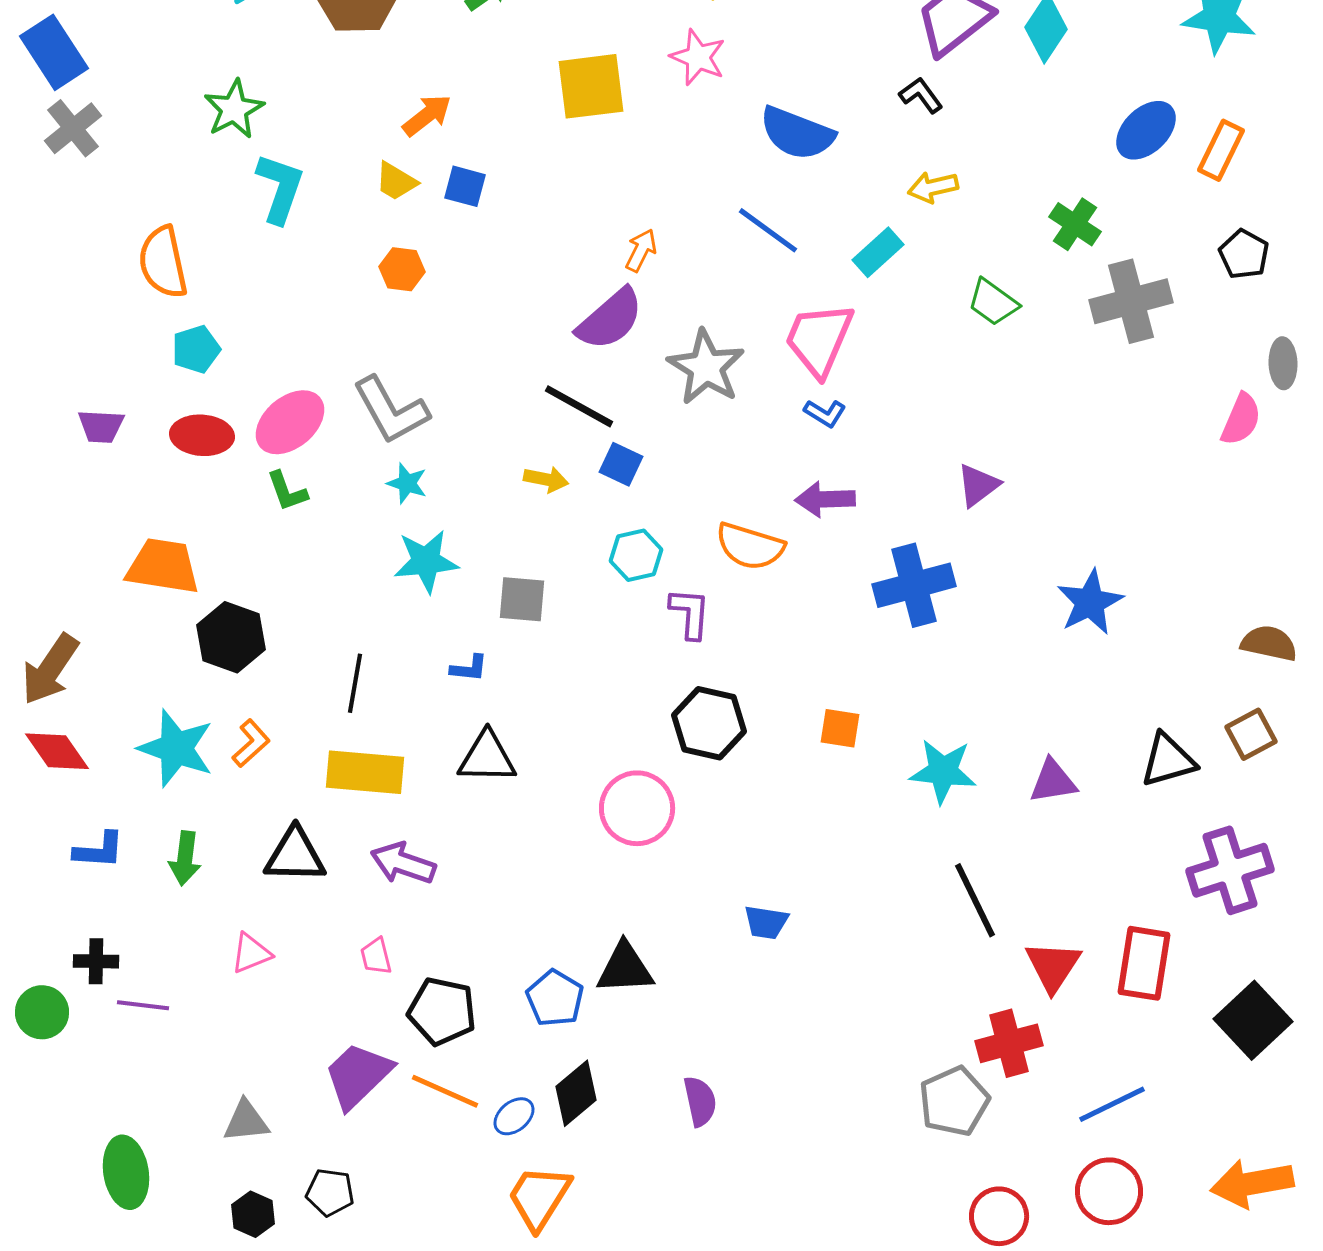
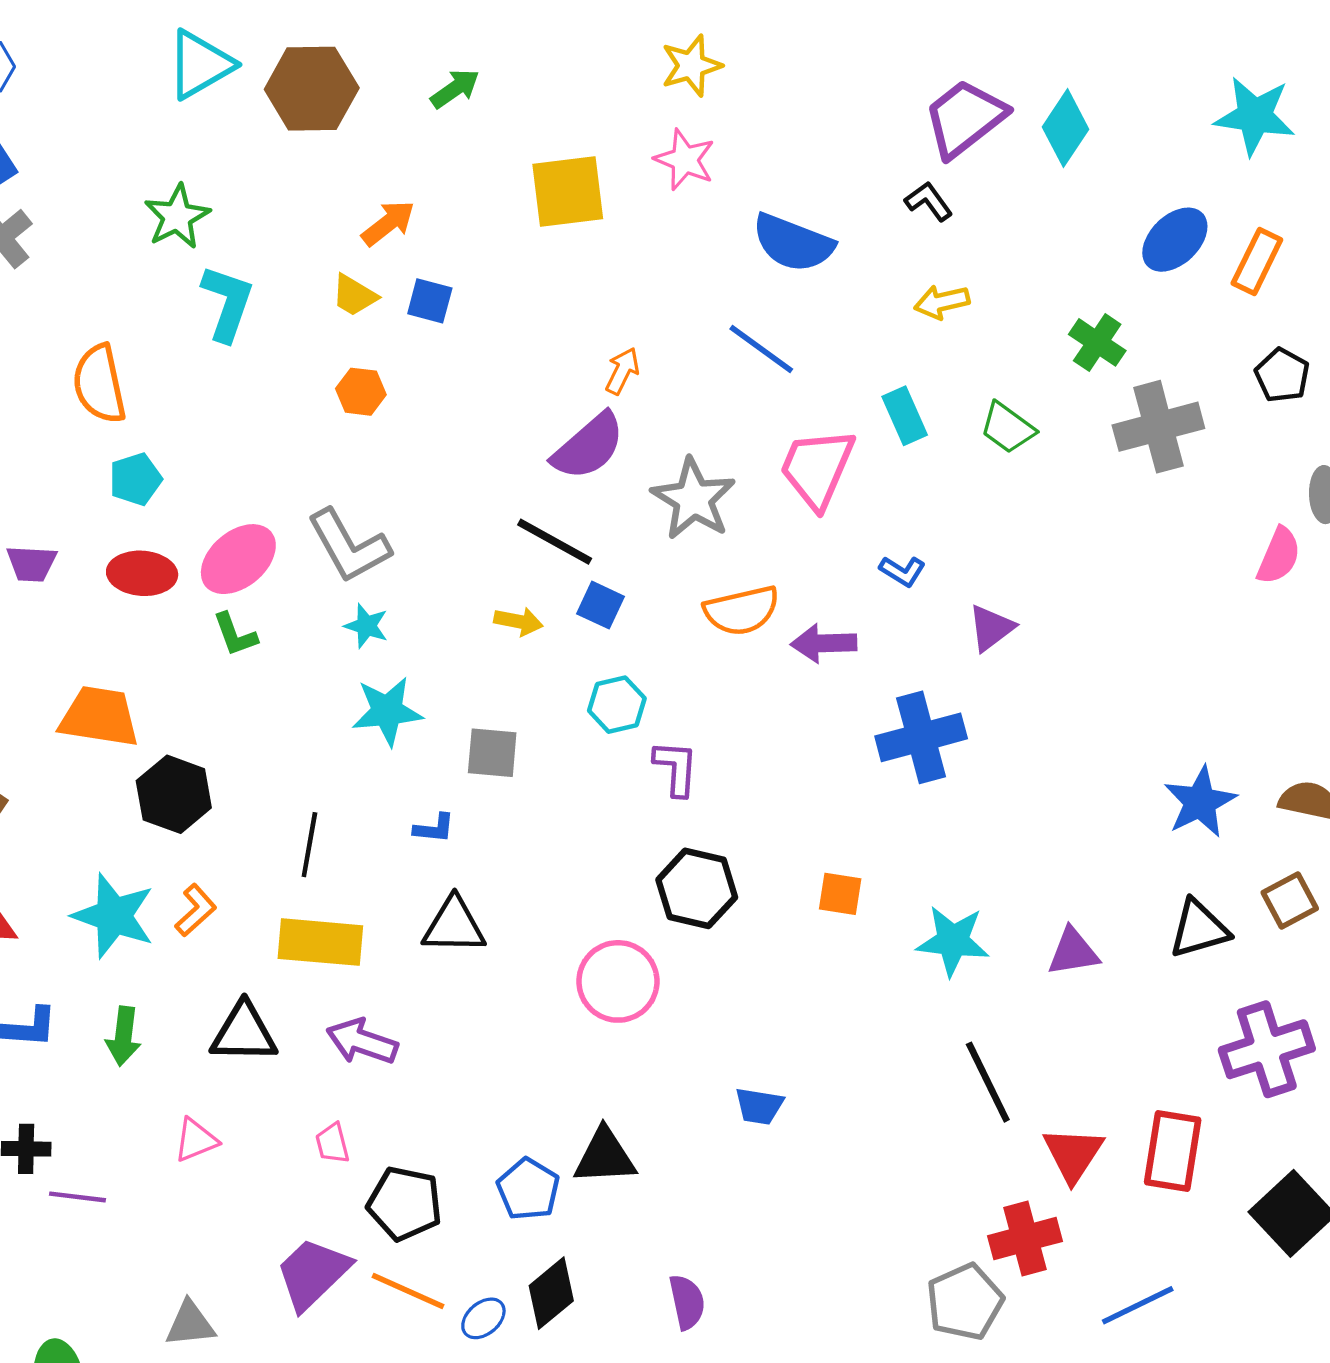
cyan rectangle: (878, 252) -> (905, 416), moved, turned -72
blue L-shape: (825, 413) -> (902, 571), moved
orange semicircle: (750, 546) -> (742, 611), moved, turned -30
blue star: (1090, 602) -> (1200, 802), moved

